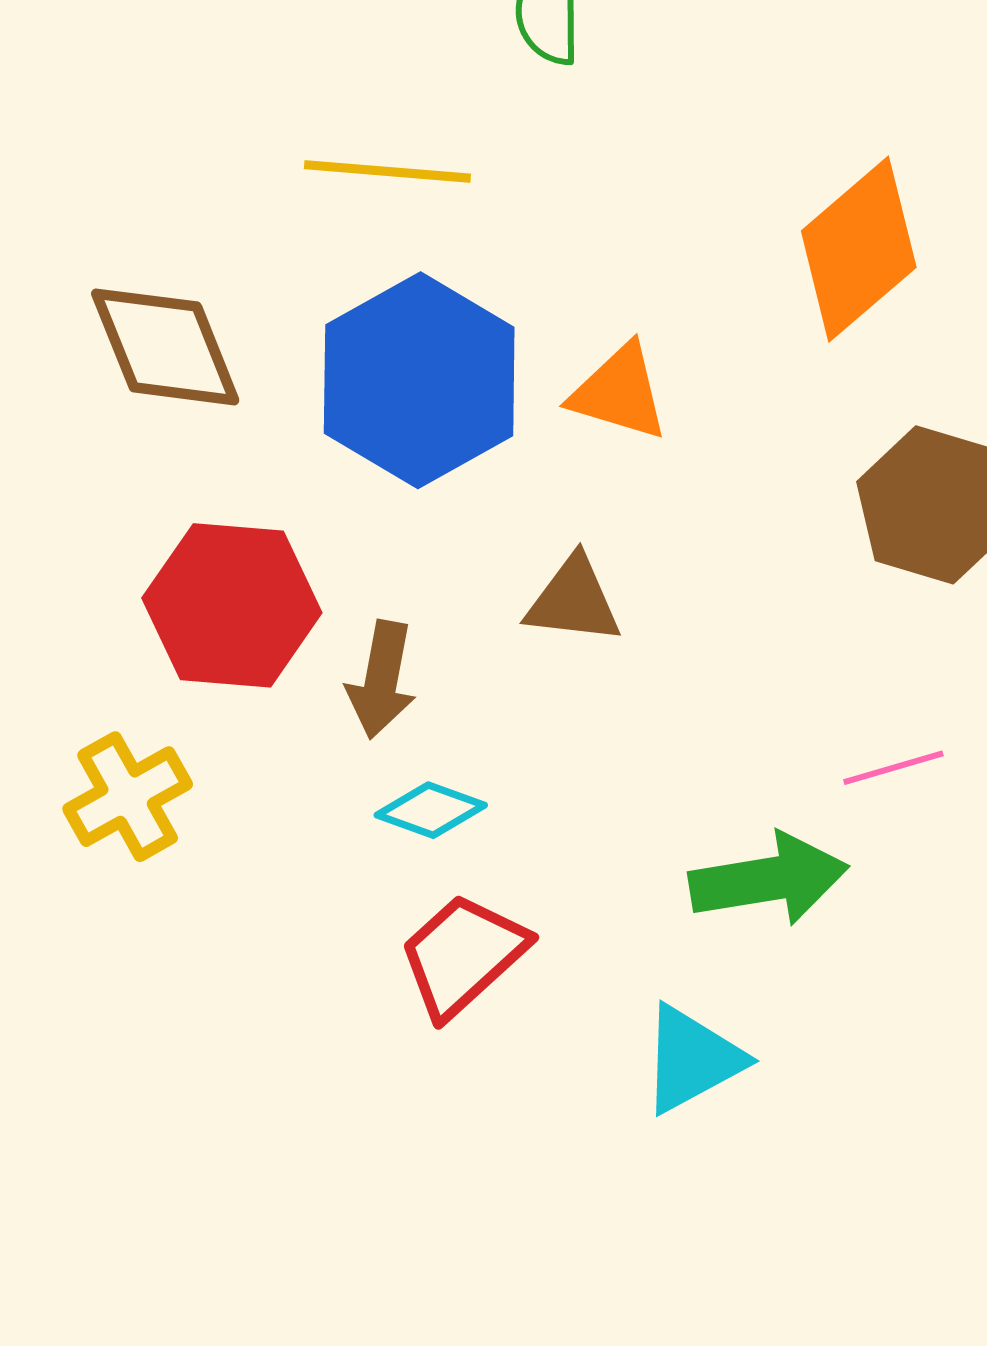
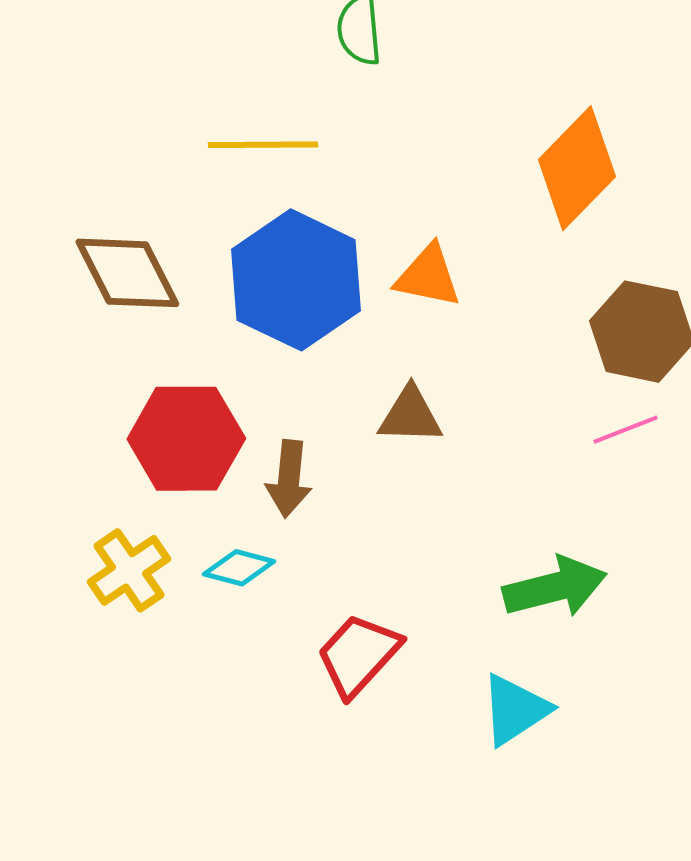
pink line: (893, 768) -> (626, 430), moved
cyan diamond: (431, 810) -> (239, 568), moved

